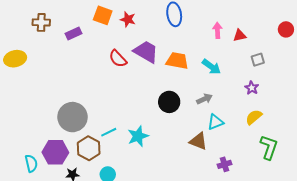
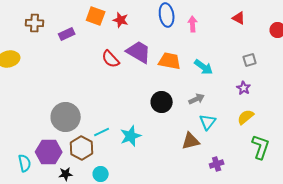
pink arrow: (217, 30) -> (193, 24), moved
red triangle: (240, 35) -> (239, 18), moved, turned 40
cyan triangle: (215, 122) -> (208, 122), turned -30
brown triangle: (198, 141) -> (191, 141), turned -36

